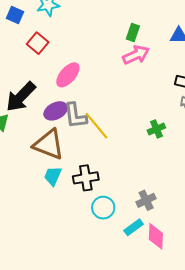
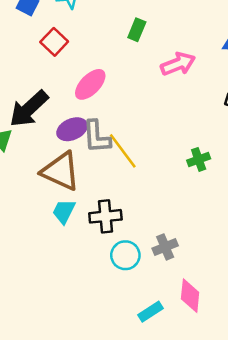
green rectangle: (133, 32) -> (137, 30), moved
gray cross: (146, 200) -> (165, 247), moved
cyan rectangle: (134, 227) -> (150, 312), moved

